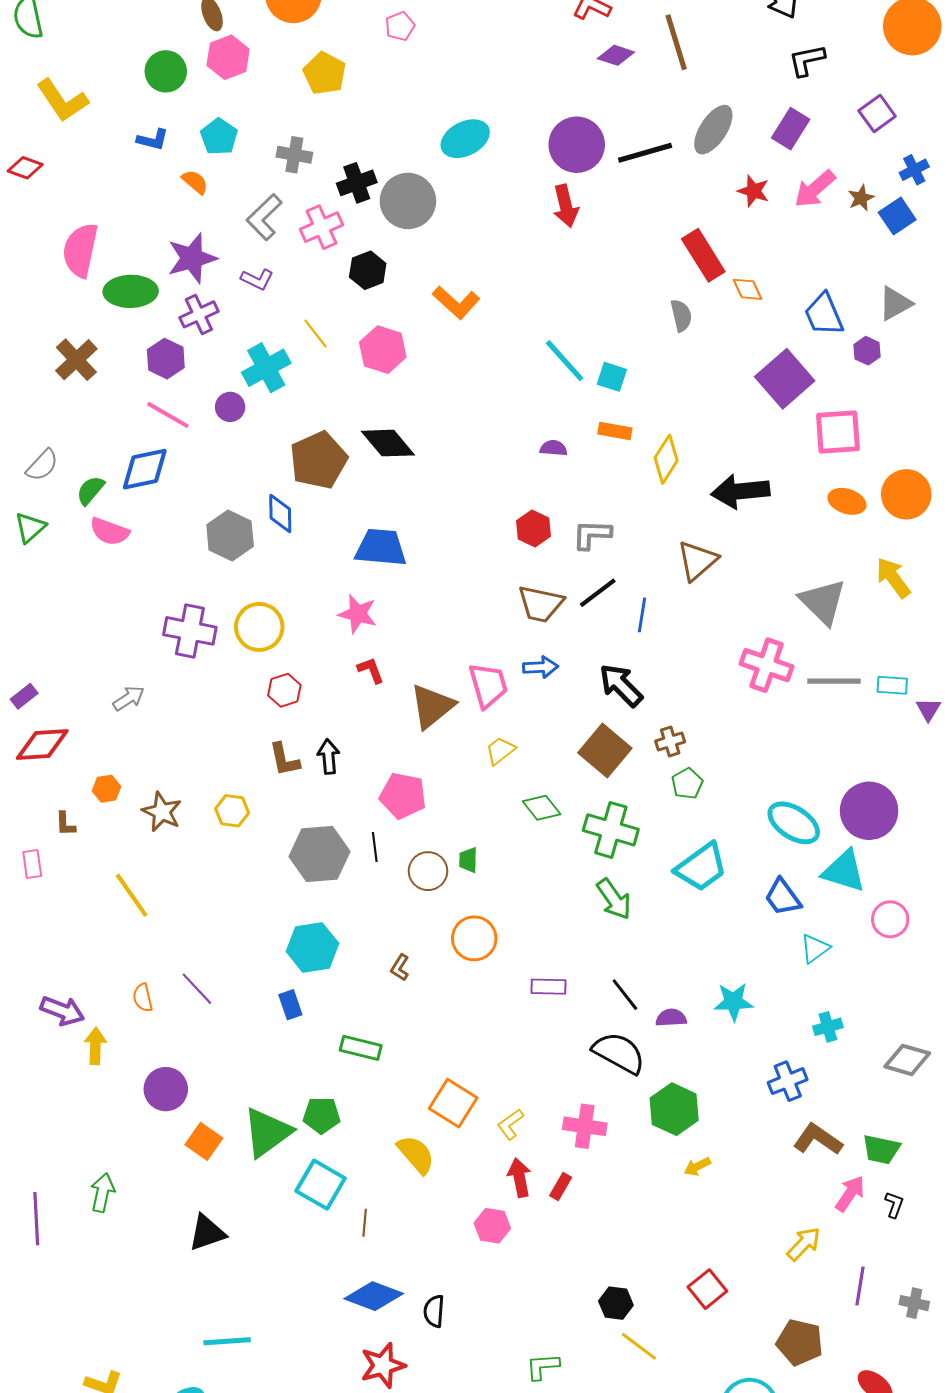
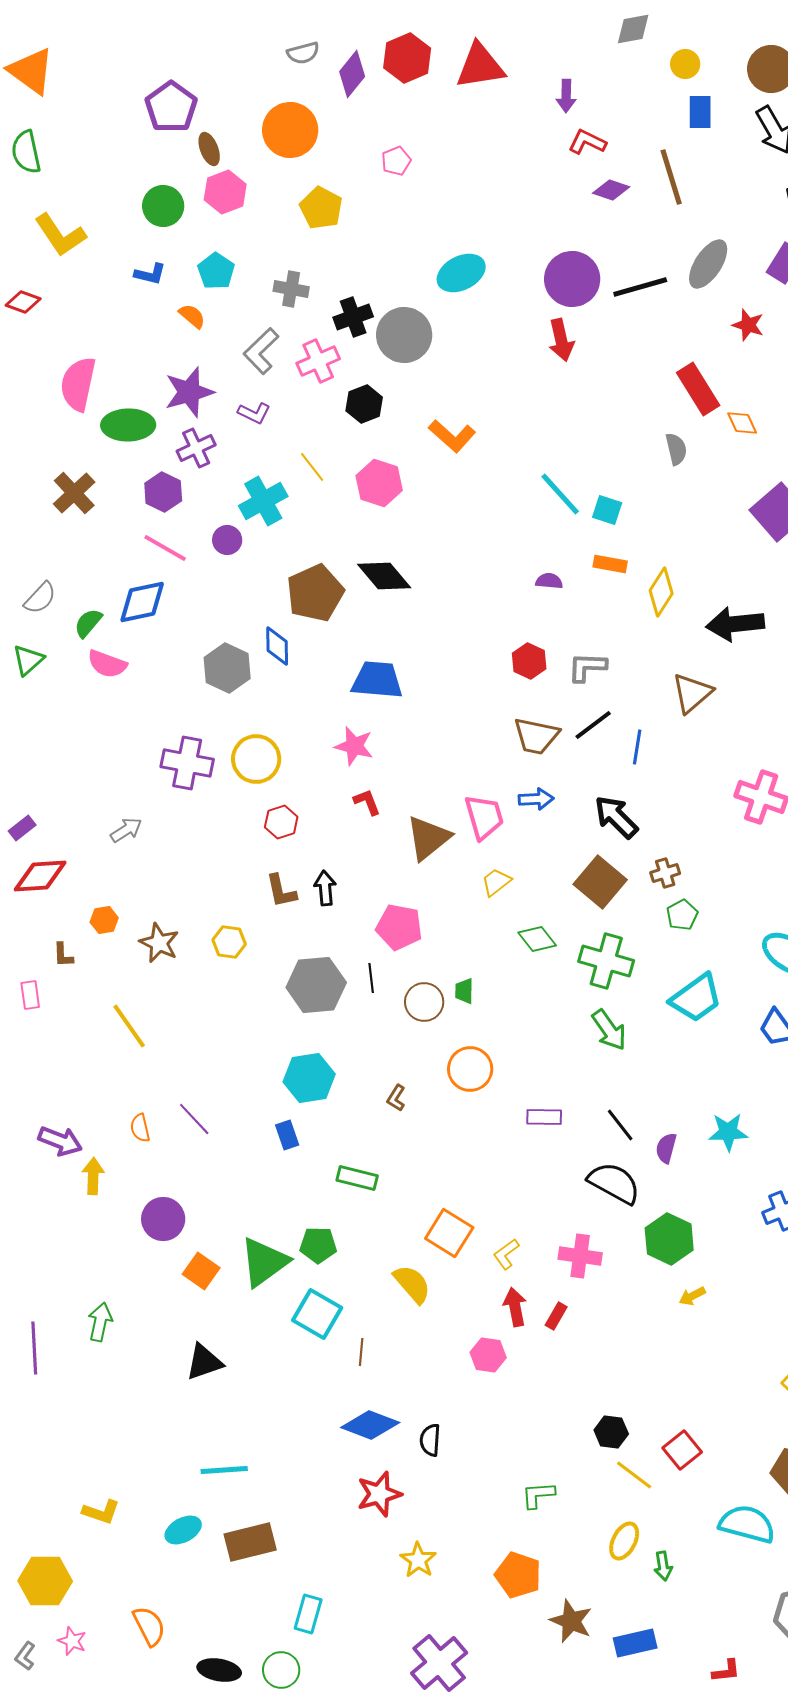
purple semicircle: (671, 1018) -> (666, 1148), turned -72
red square: (707, 1289) -> (682, 1450), moved

